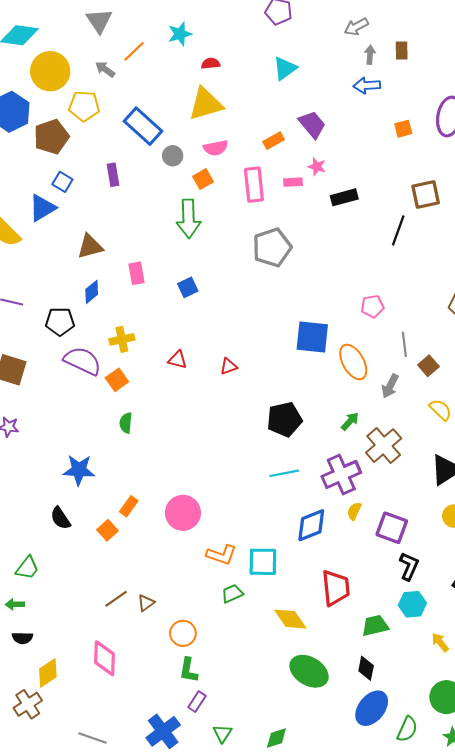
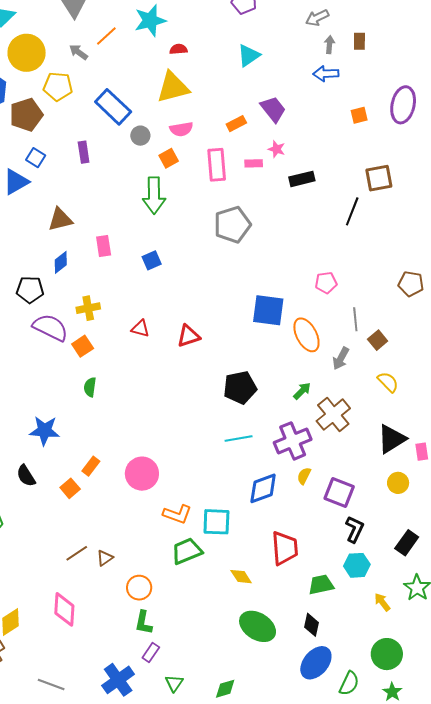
cyan star: (180, 34) -> (150, 20), size x1.4
red triangle: (229, 366) -> (188, 336), size x1.4
green trapezoid: (232, 594) -> (187, 551), size x1.5
yellow diamond: (290, 619) -> (241, 577), size x0.7

